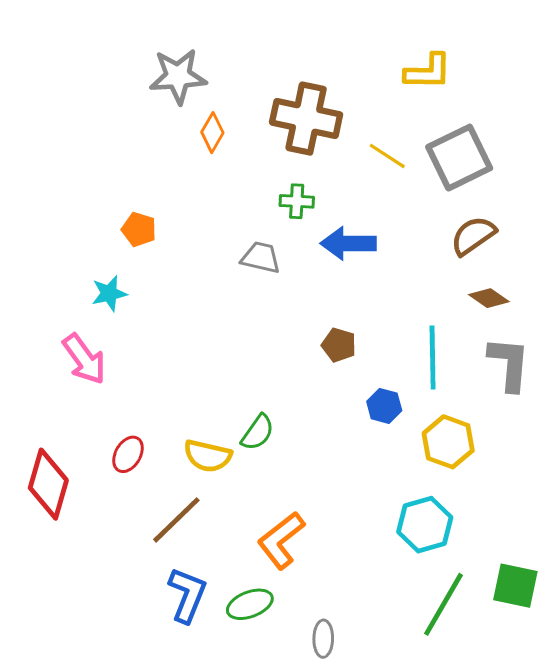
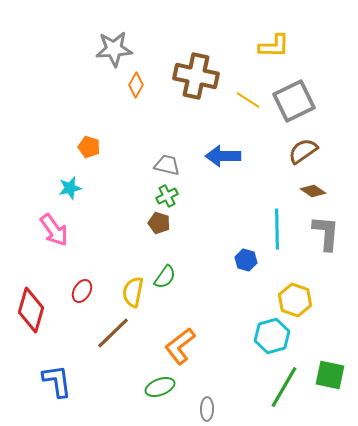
green cross: (297, 201) -> (167, 196), moved, turned -30
brown pentagon: (339, 345) -> (159, 223), moved
yellow hexagon: (448, 442) -> (295, 300), moved
yellow semicircle: (208, 456) -> (133, 292), turned 88
blue L-shape: (187, 595) -> (57, 381), moved, turned -30

